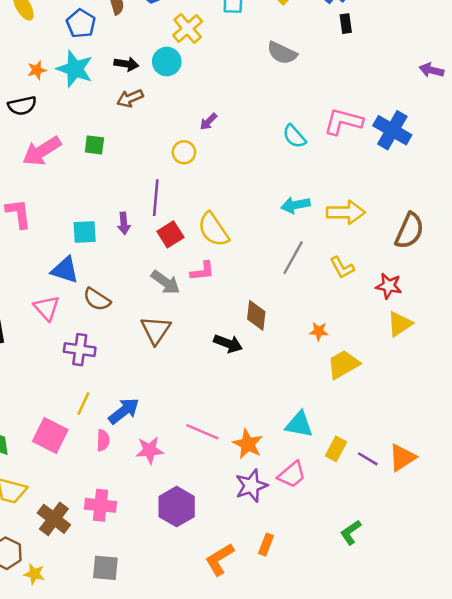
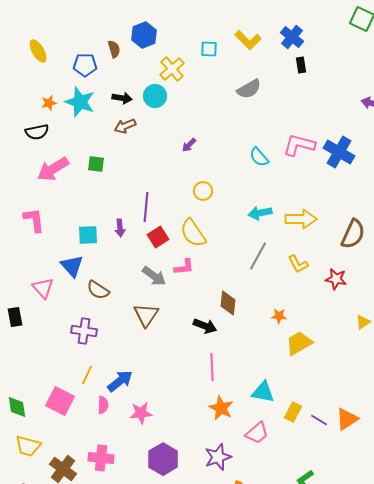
blue pentagon: (81, 24) -> (85, 65), turned -30
gray semicircle: (282, 53) -> (249, 89), turned -55
yellow circle: (184, 152) -> (203, 191), moved
blue triangle: (65, 270) -> (72, 266), turned 30
pink triangle: (47, 308) -> (43, 288), moved
yellow triangle: (400, 324) -> (363, 322), moved, size x0.7
pink line: (202, 432) -> (212, 367), moved, turned 64
purple star: (251, 486) -> (218, 457), moved

